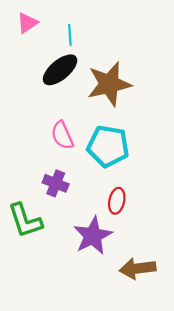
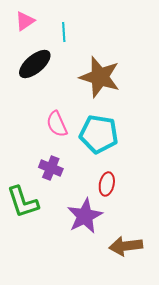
black ellipse: (60, 70) -> (35, 64), moved
brown star: (109, 84) -> (100, 77), turned 30

